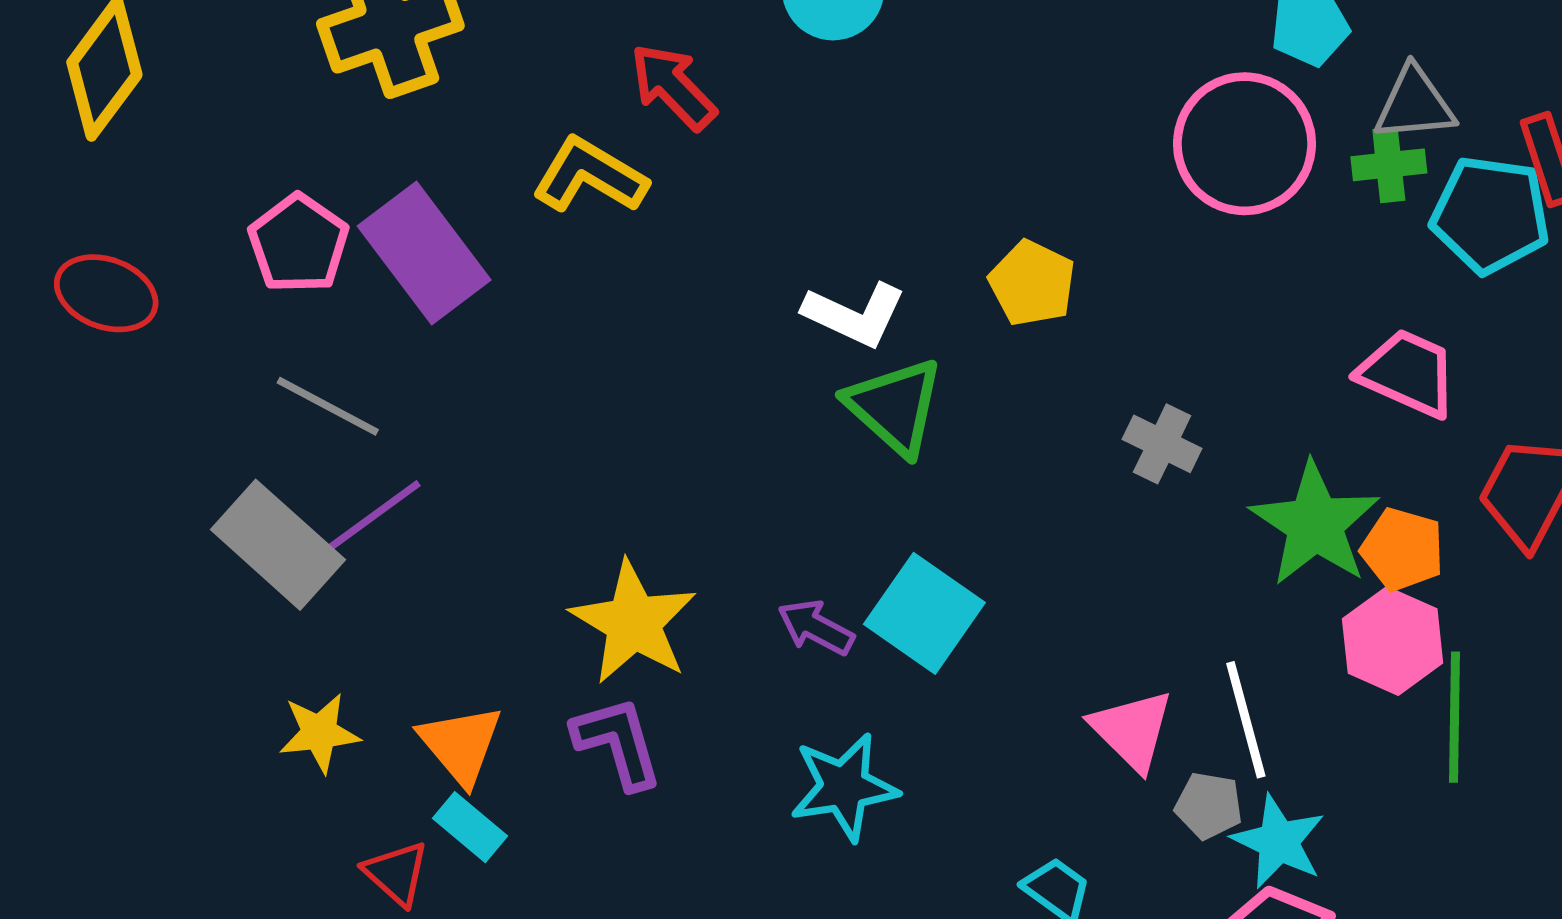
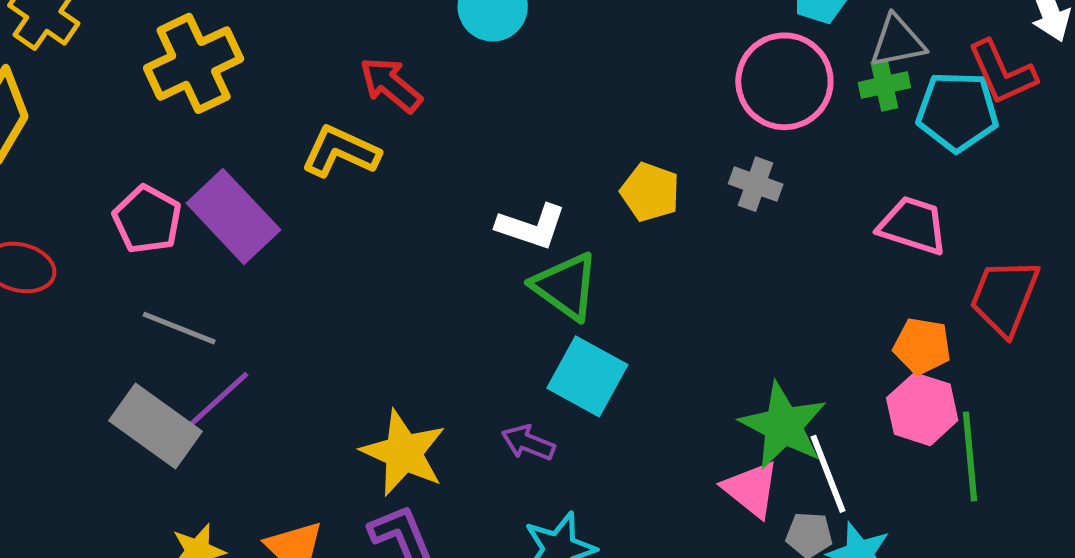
gray cross: (1162, 444) -> (756, 184), moved
green star: (1315, 524) -> (783, 426), moved
cyan square: (924, 613) -> (587, 376), moved

